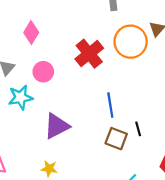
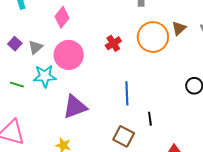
red cross: (89, 54) -> (113, 43), size x0.6
pink circle: (43, 72) -> (69, 55), size x1.5
brown square: (116, 139) -> (124, 136), moved

